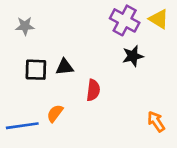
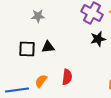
gray star: (25, 26) -> (38, 16), moved
red semicircle: (93, 90) -> (67, 77), moved

